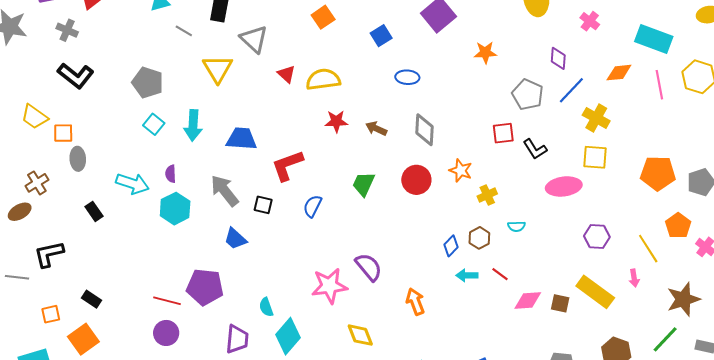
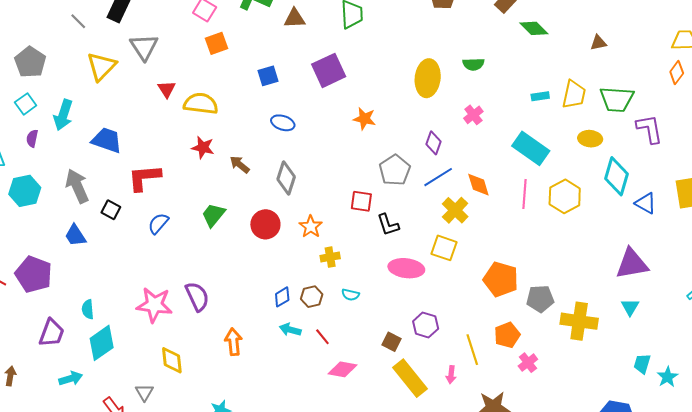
orange diamond: (619, 73) -> (478, 185), moved, turned 64
purple semicircle: (171, 174) -> (32, 138), moved
brown square: (560, 303) -> (391, 342), moved

